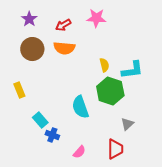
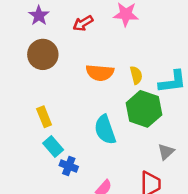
orange semicircle: (64, 48) -> (100, 73), moved
yellow rectangle: (19, 90) -> (44, 117), moved

